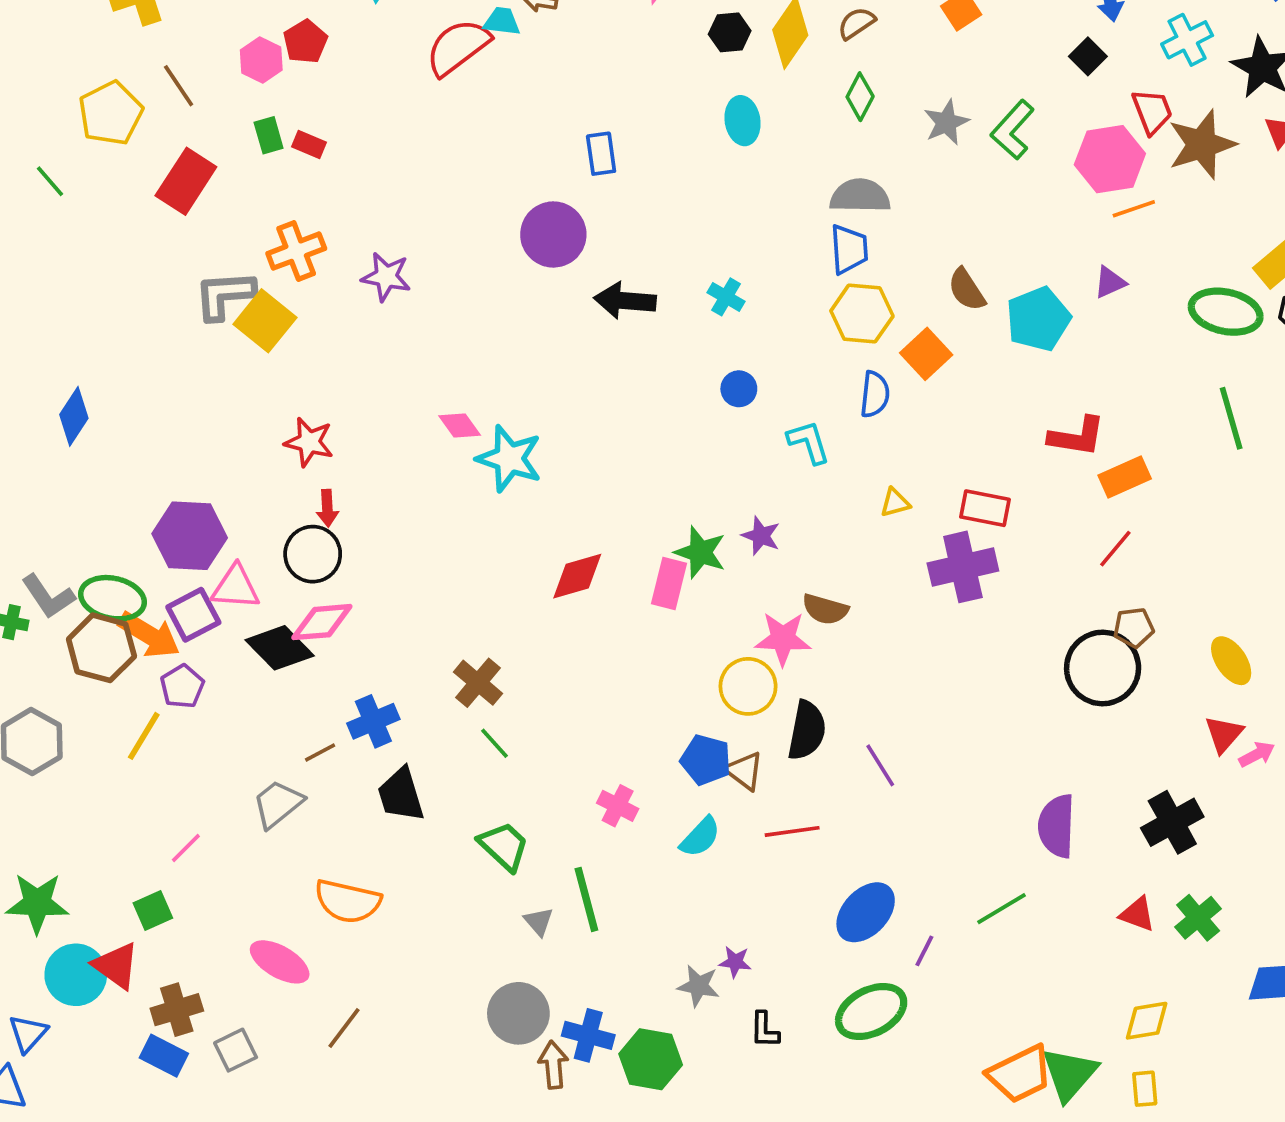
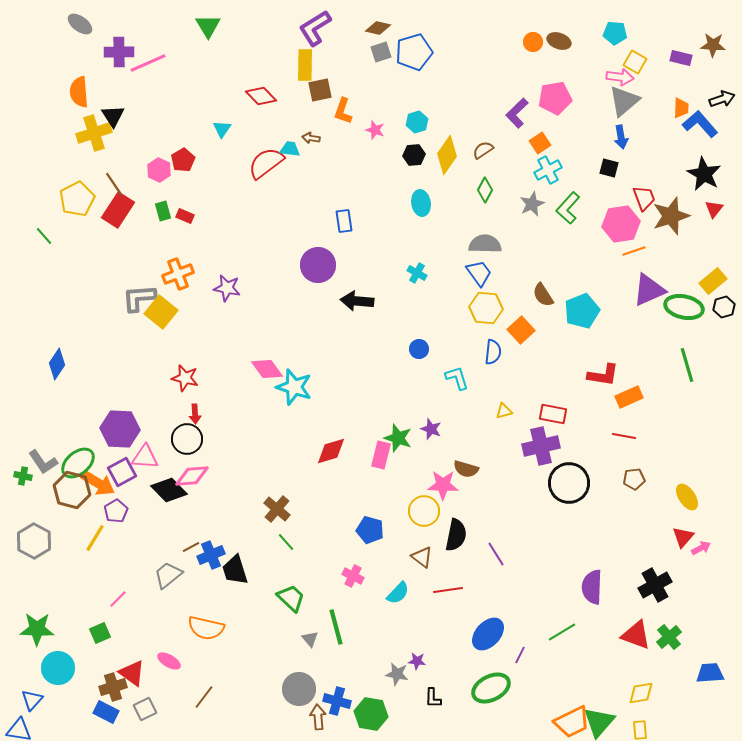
cyan cross: (1187, 40) -> (548, 170), moved
black square: (1088, 56) -> (609, 168), turned -30
red rectangle: (186, 181) -> (118, 210), moved
blue trapezoid: (849, 249) -> (479, 273), turned -32
purple triangle: (1110, 282) -> (649, 290), moved, size x1.8
cyan cross: (726, 297) -> (417, 273), moved
pink diamond: (460, 426) -> (267, 369), size x1.4
red line: (1115, 549) -> (624, 436), turned 60
green ellipse: (112, 598) -> (78, 463), turned -52
black circle: (1103, 668) -> (569, 483), moved
blue cross: (373, 721) -> (211, 555), moved
blue pentagon: (706, 760) -> (370, 530), moved
red triangle: (1137, 914) -> (636, 635), size x1.5
pink ellipse: (280, 962) -> (169, 661), size x0.7
red triangle: (116, 966) -> (132, 673), moved

